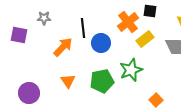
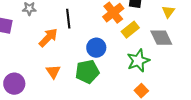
blue circle: (101, 43) -> (96, 48), moved
green star: (131, 70) -> (138, 61), moved

